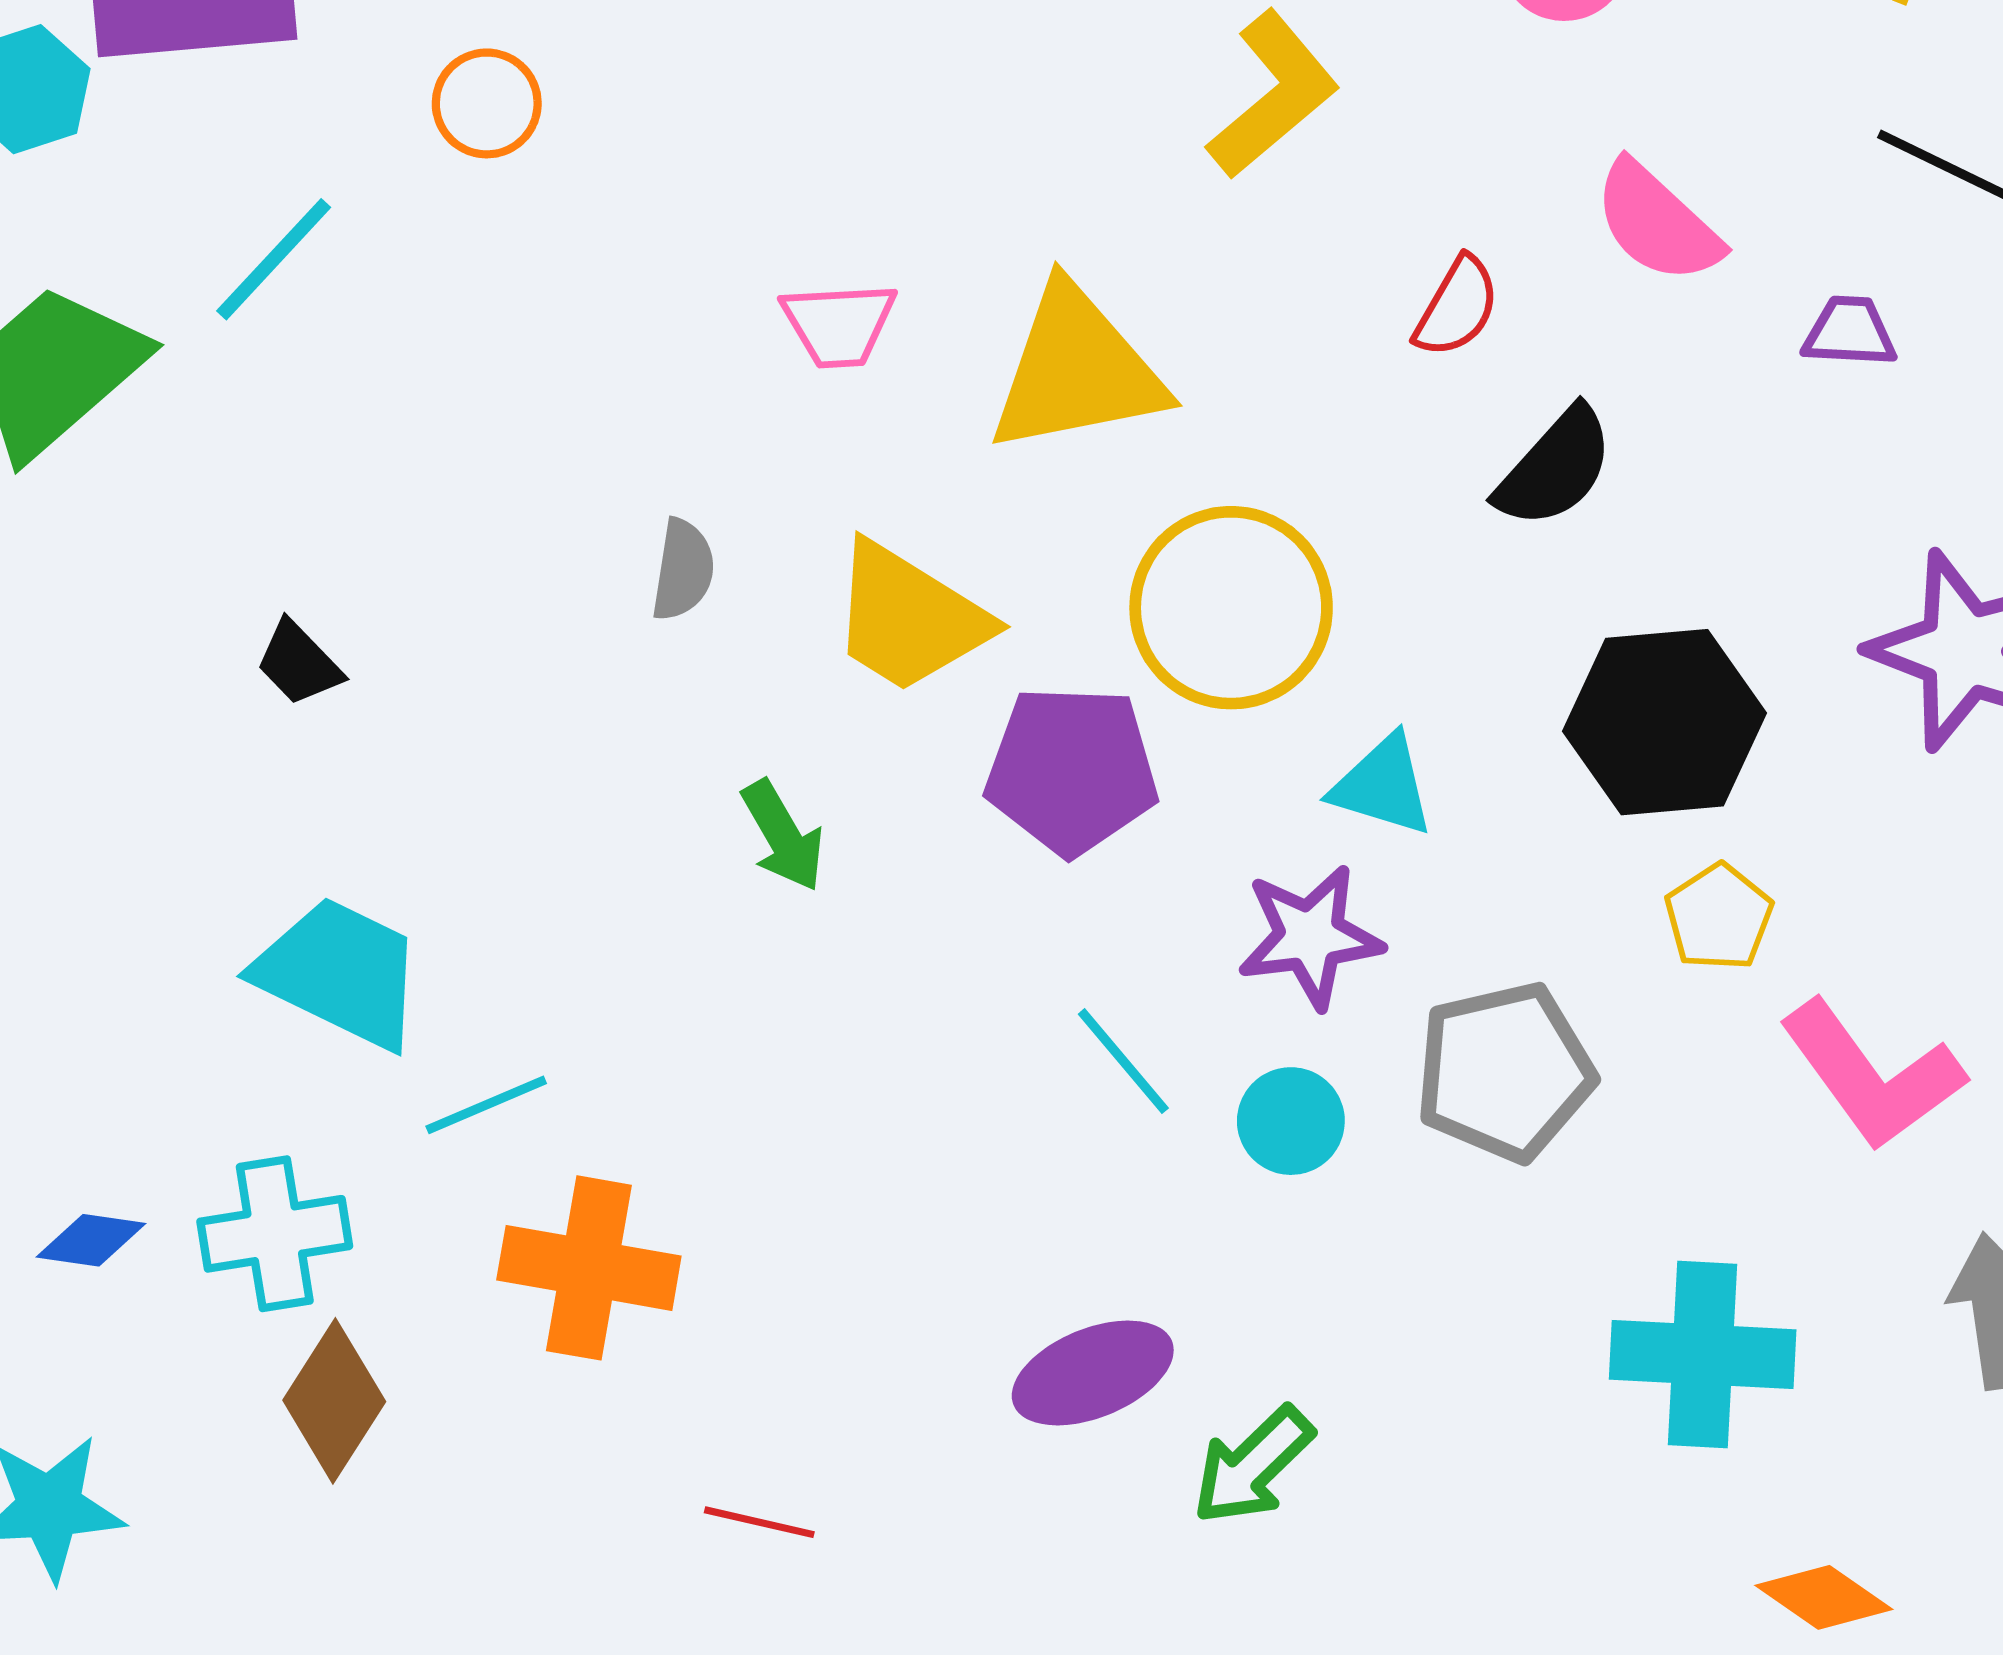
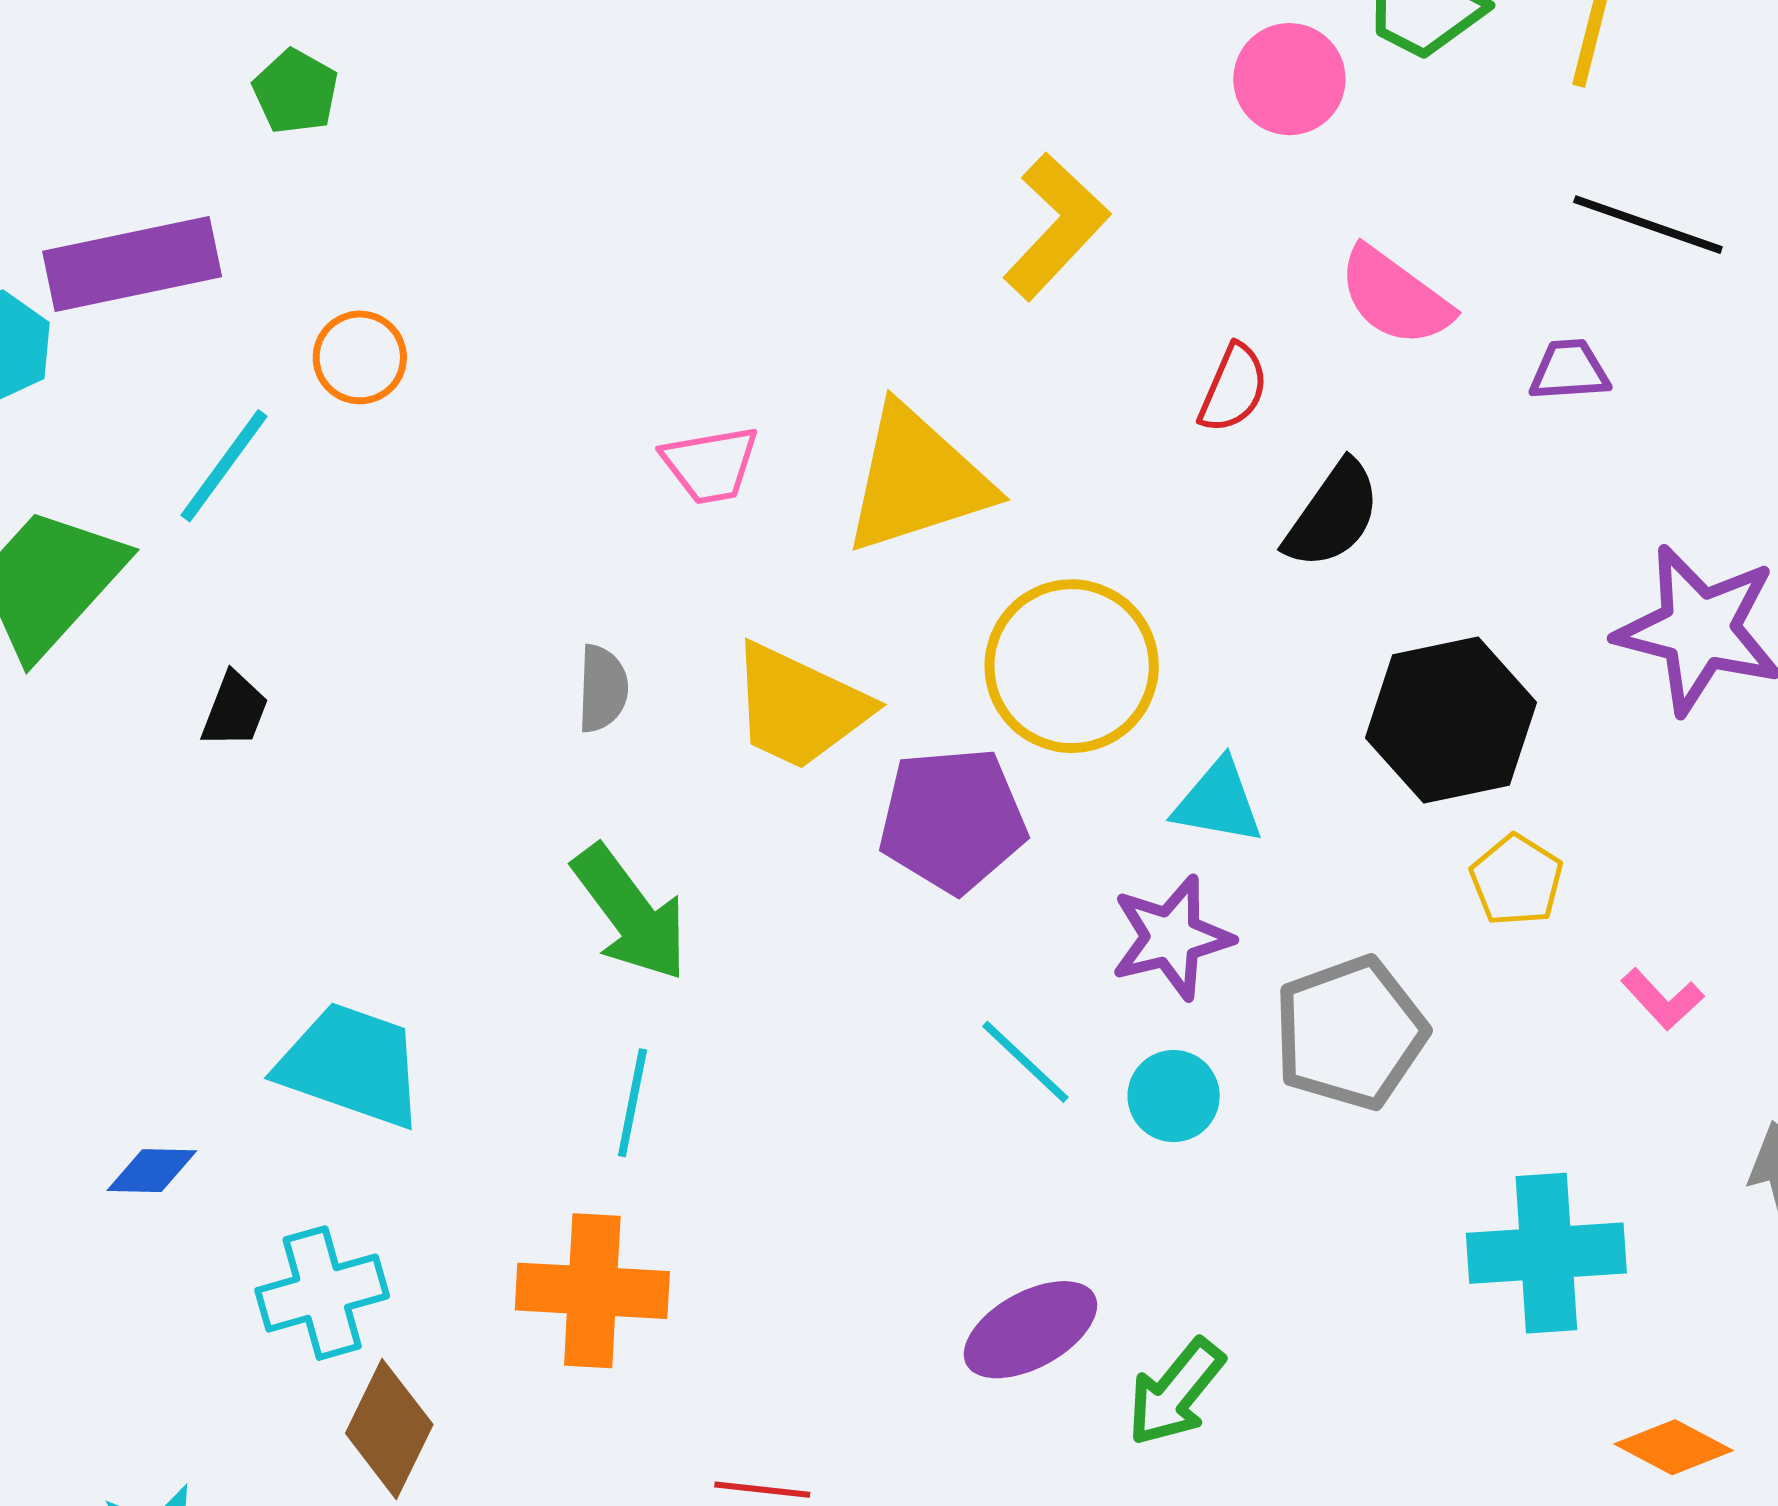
orange circle: (487, 103) -> (360, 357), moved
black trapezoid: (299, 663) -> (235, 710), moved, turned -108
green arrow: (783, 836) -> (630, 913), moved, size x1.5
pink L-shape: (1872, 1075) -> (1662, 999), size x0.5
cyan line: (486, 1105) -> (632, 1103), moved, turned -49
blue diamond: (91, 1240) -> (152, 1171), moved

